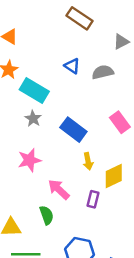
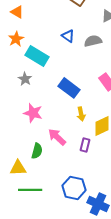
gray star: (33, 119) -> (25, 79), moved
pink star: (29, 160) -> (33, 113), turned 30
green semicircle: (47, 215) -> (37, 151), moved, turned 35

